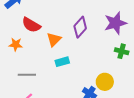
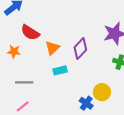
purple diamond: (80, 27) -> (80, 49), moved

